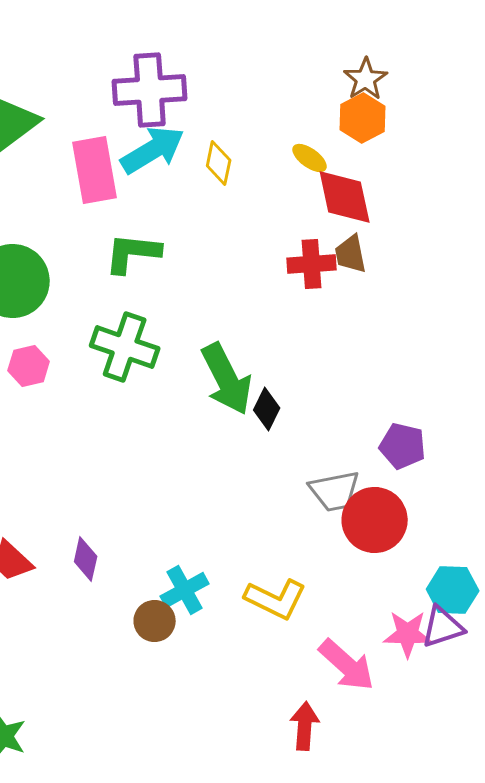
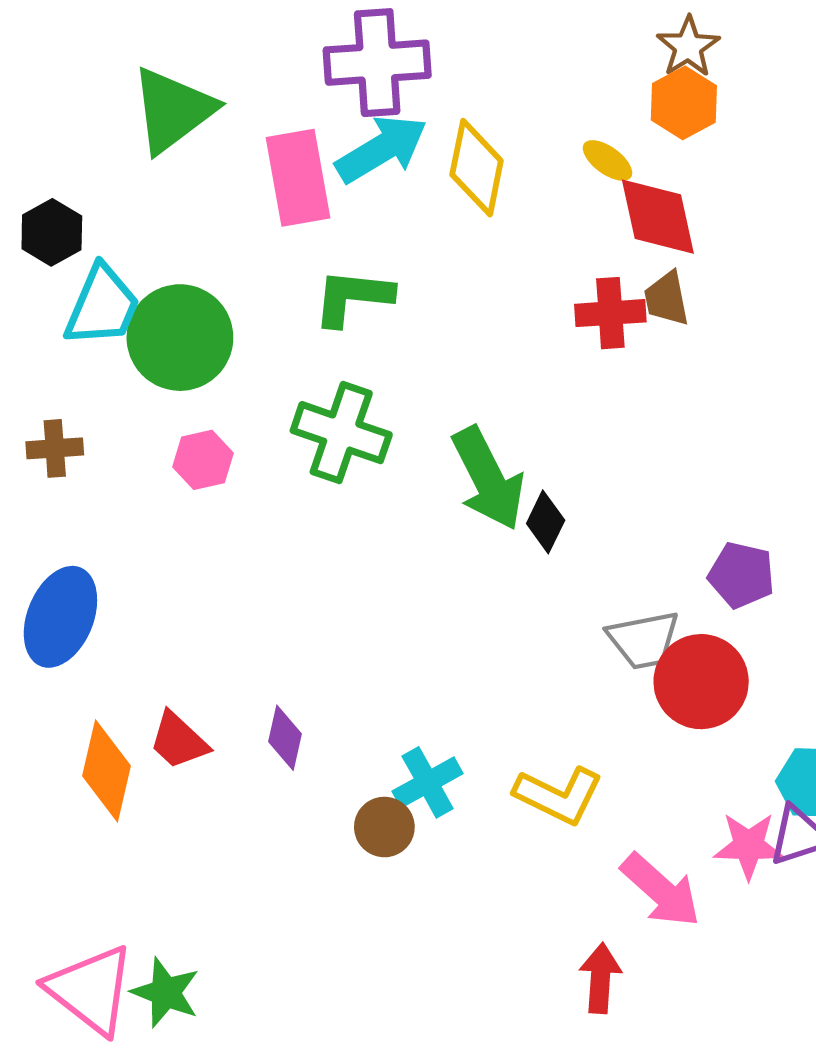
yellow diamond: (219, 163) -> (477, 168), size x1.5

